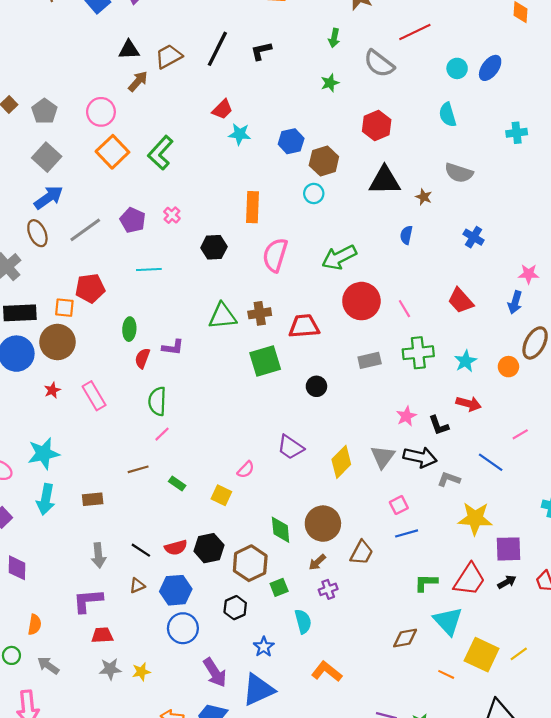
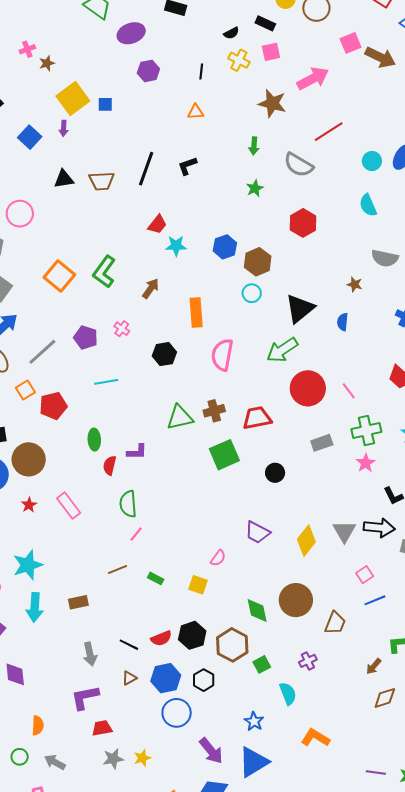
brown trapezoid: (169, 56) -> (102, 181), turned -148
brown arrow: (138, 81) -> (151, 288), moved
pink circle: (101, 112) -> (20, 214), moved
black triangle: (385, 181) -> (300, 309), moved, turned -32
orange square: (64, 308) -> (25, 390), moved, turned -30
pink star: (406, 416) -> (366, 463), moved
brown arrow: (317, 562) -> (374, 666), moved
black hexagon: (235, 608) -> (204, 680), moved

